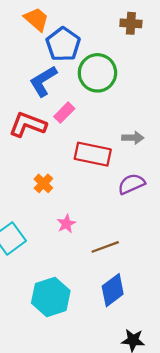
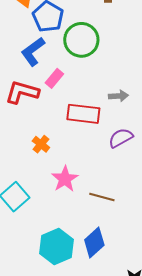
pink star: (66, 224) -> (65, 179), size x1.5
brown line: (105, 247) -> (102, 197), turned 40
blue diamond: (113, 290) -> (94, 242), moved

